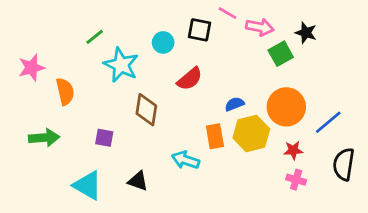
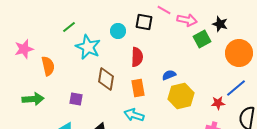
red semicircle: (190, 79) -> (137, 57), turned -48
orange circle: (286, 107) -> (239, 53), moved
orange rectangle: (215, 136) -> (138, 88), moved
red star: (293, 150) -> (218, 103), moved

